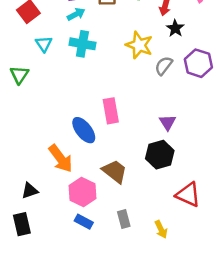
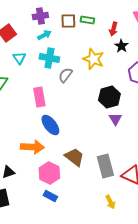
gray semicircle: (164, 66) -> (65, 75), moved
pink rectangle: (111, 111) -> (39, 97), moved
black hexagon: (160, 155) -> (109, 97), moved
orange arrow: (61, 158) -> (32, 147), turned -50
gray rectangle: (124, 219) -> (105, 166), moved, size x1.6

